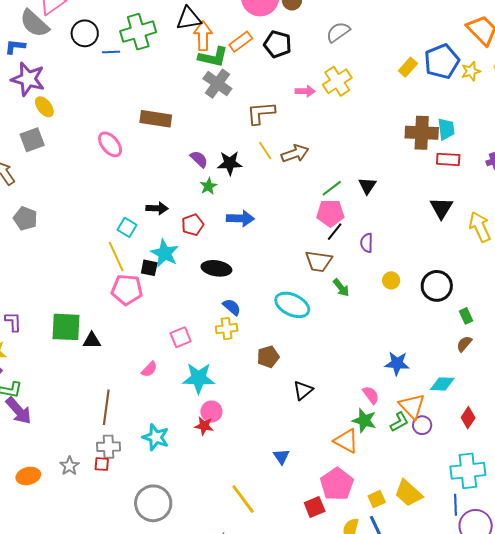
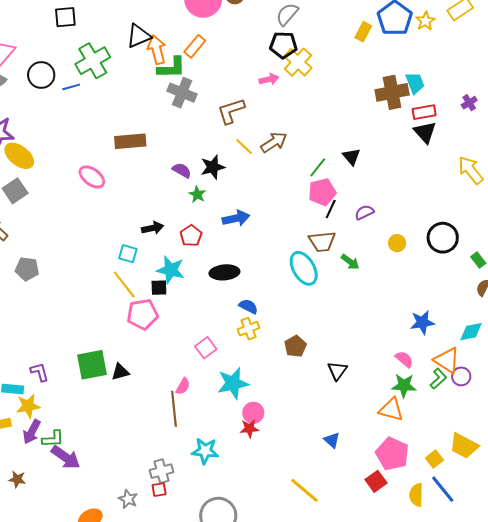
black pentagon: (278, 44) -> (283, 45), moved
yellow ellipse: (44, 107) -> (19, 156), size x1.4
black triangle: (441, 208) -> (425, 132), moved
purple semicircle: (367, 243) -> (364, 212), turned 78
cyan ellipse: (292, 305) -> (304, 268), moved, turned 48
brown line: (106, 407) -> (174, 409), moved

